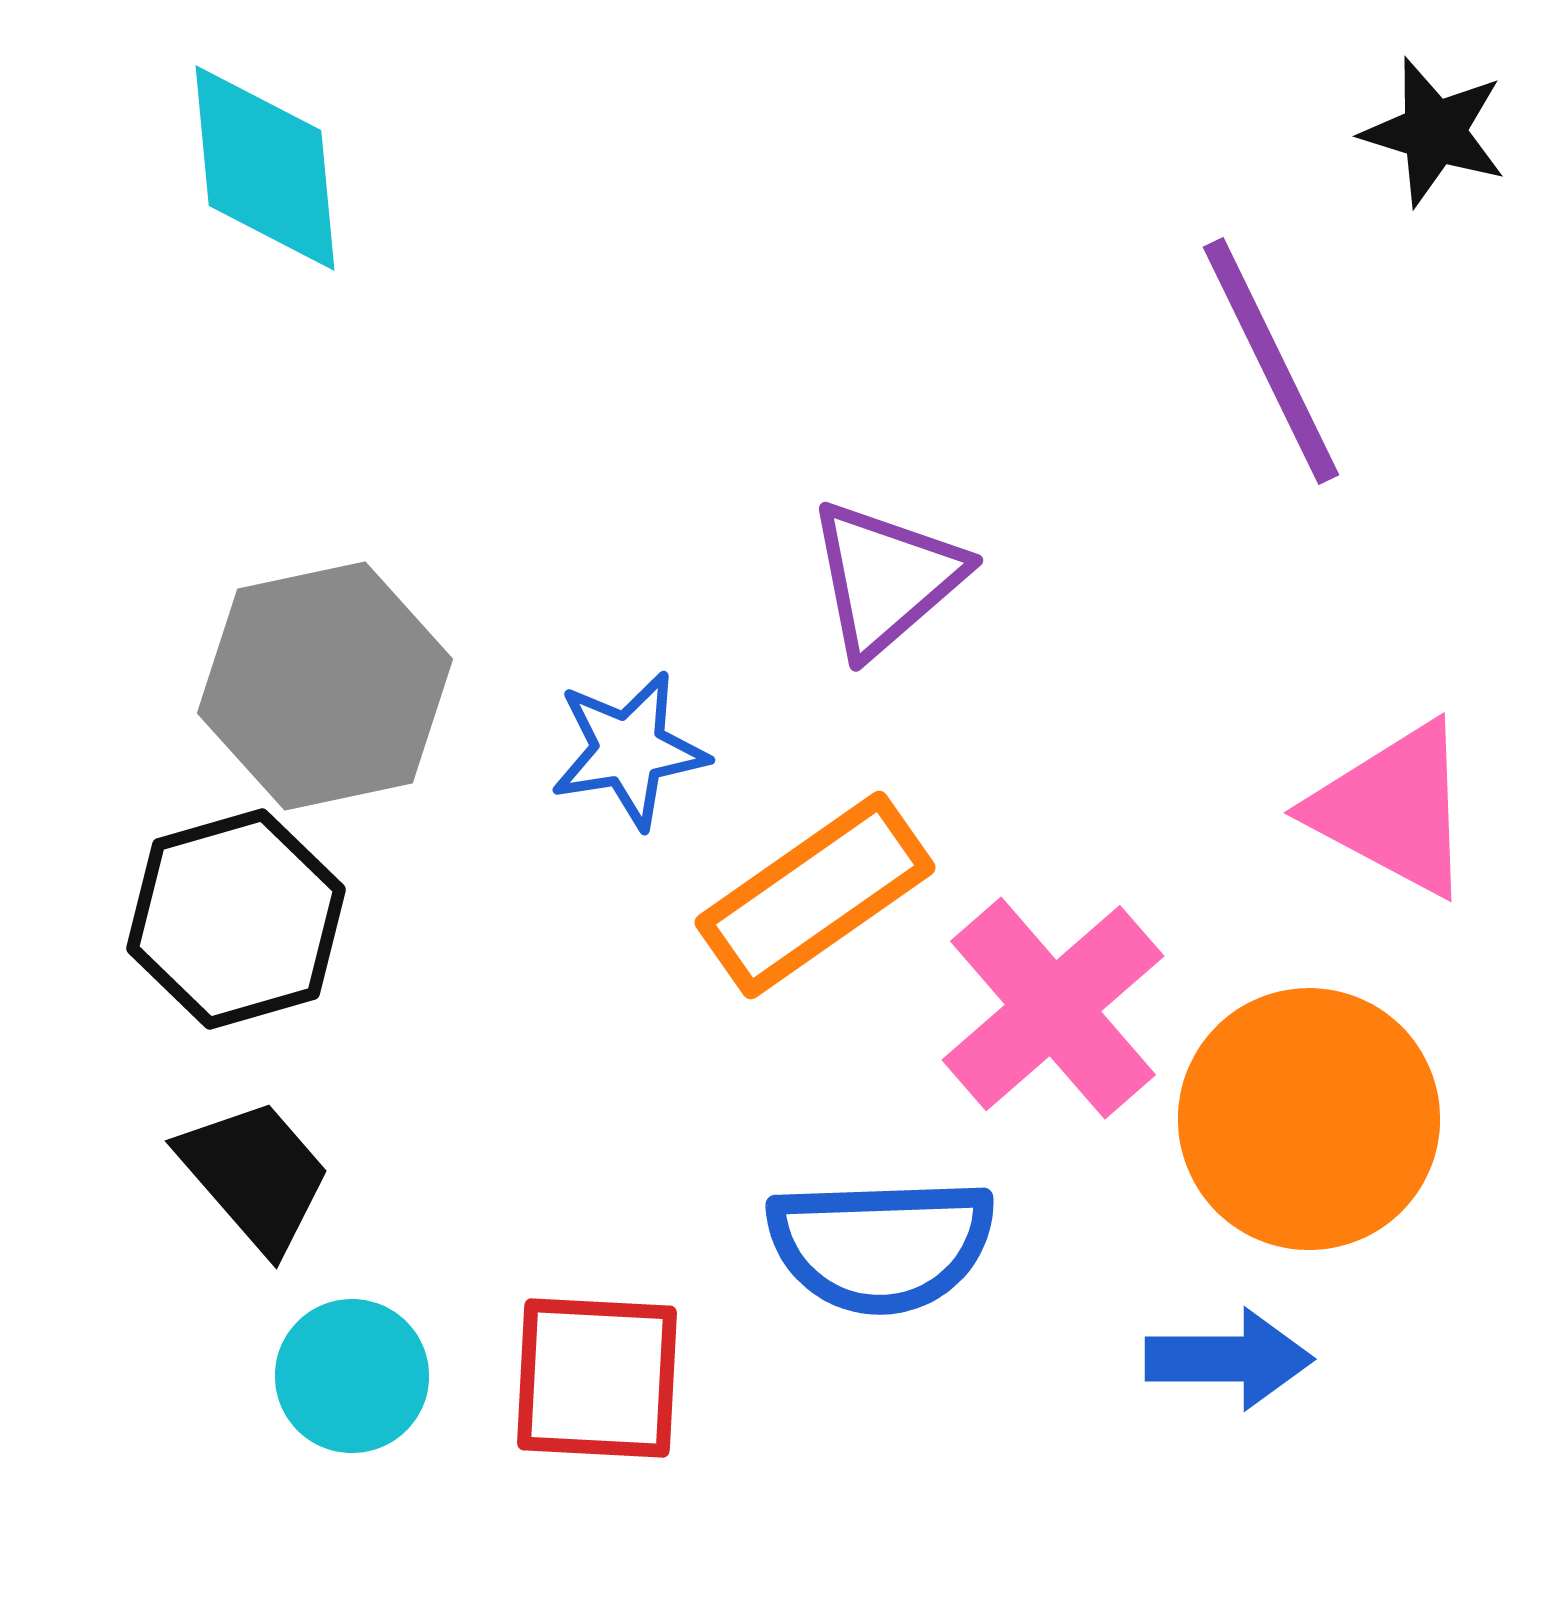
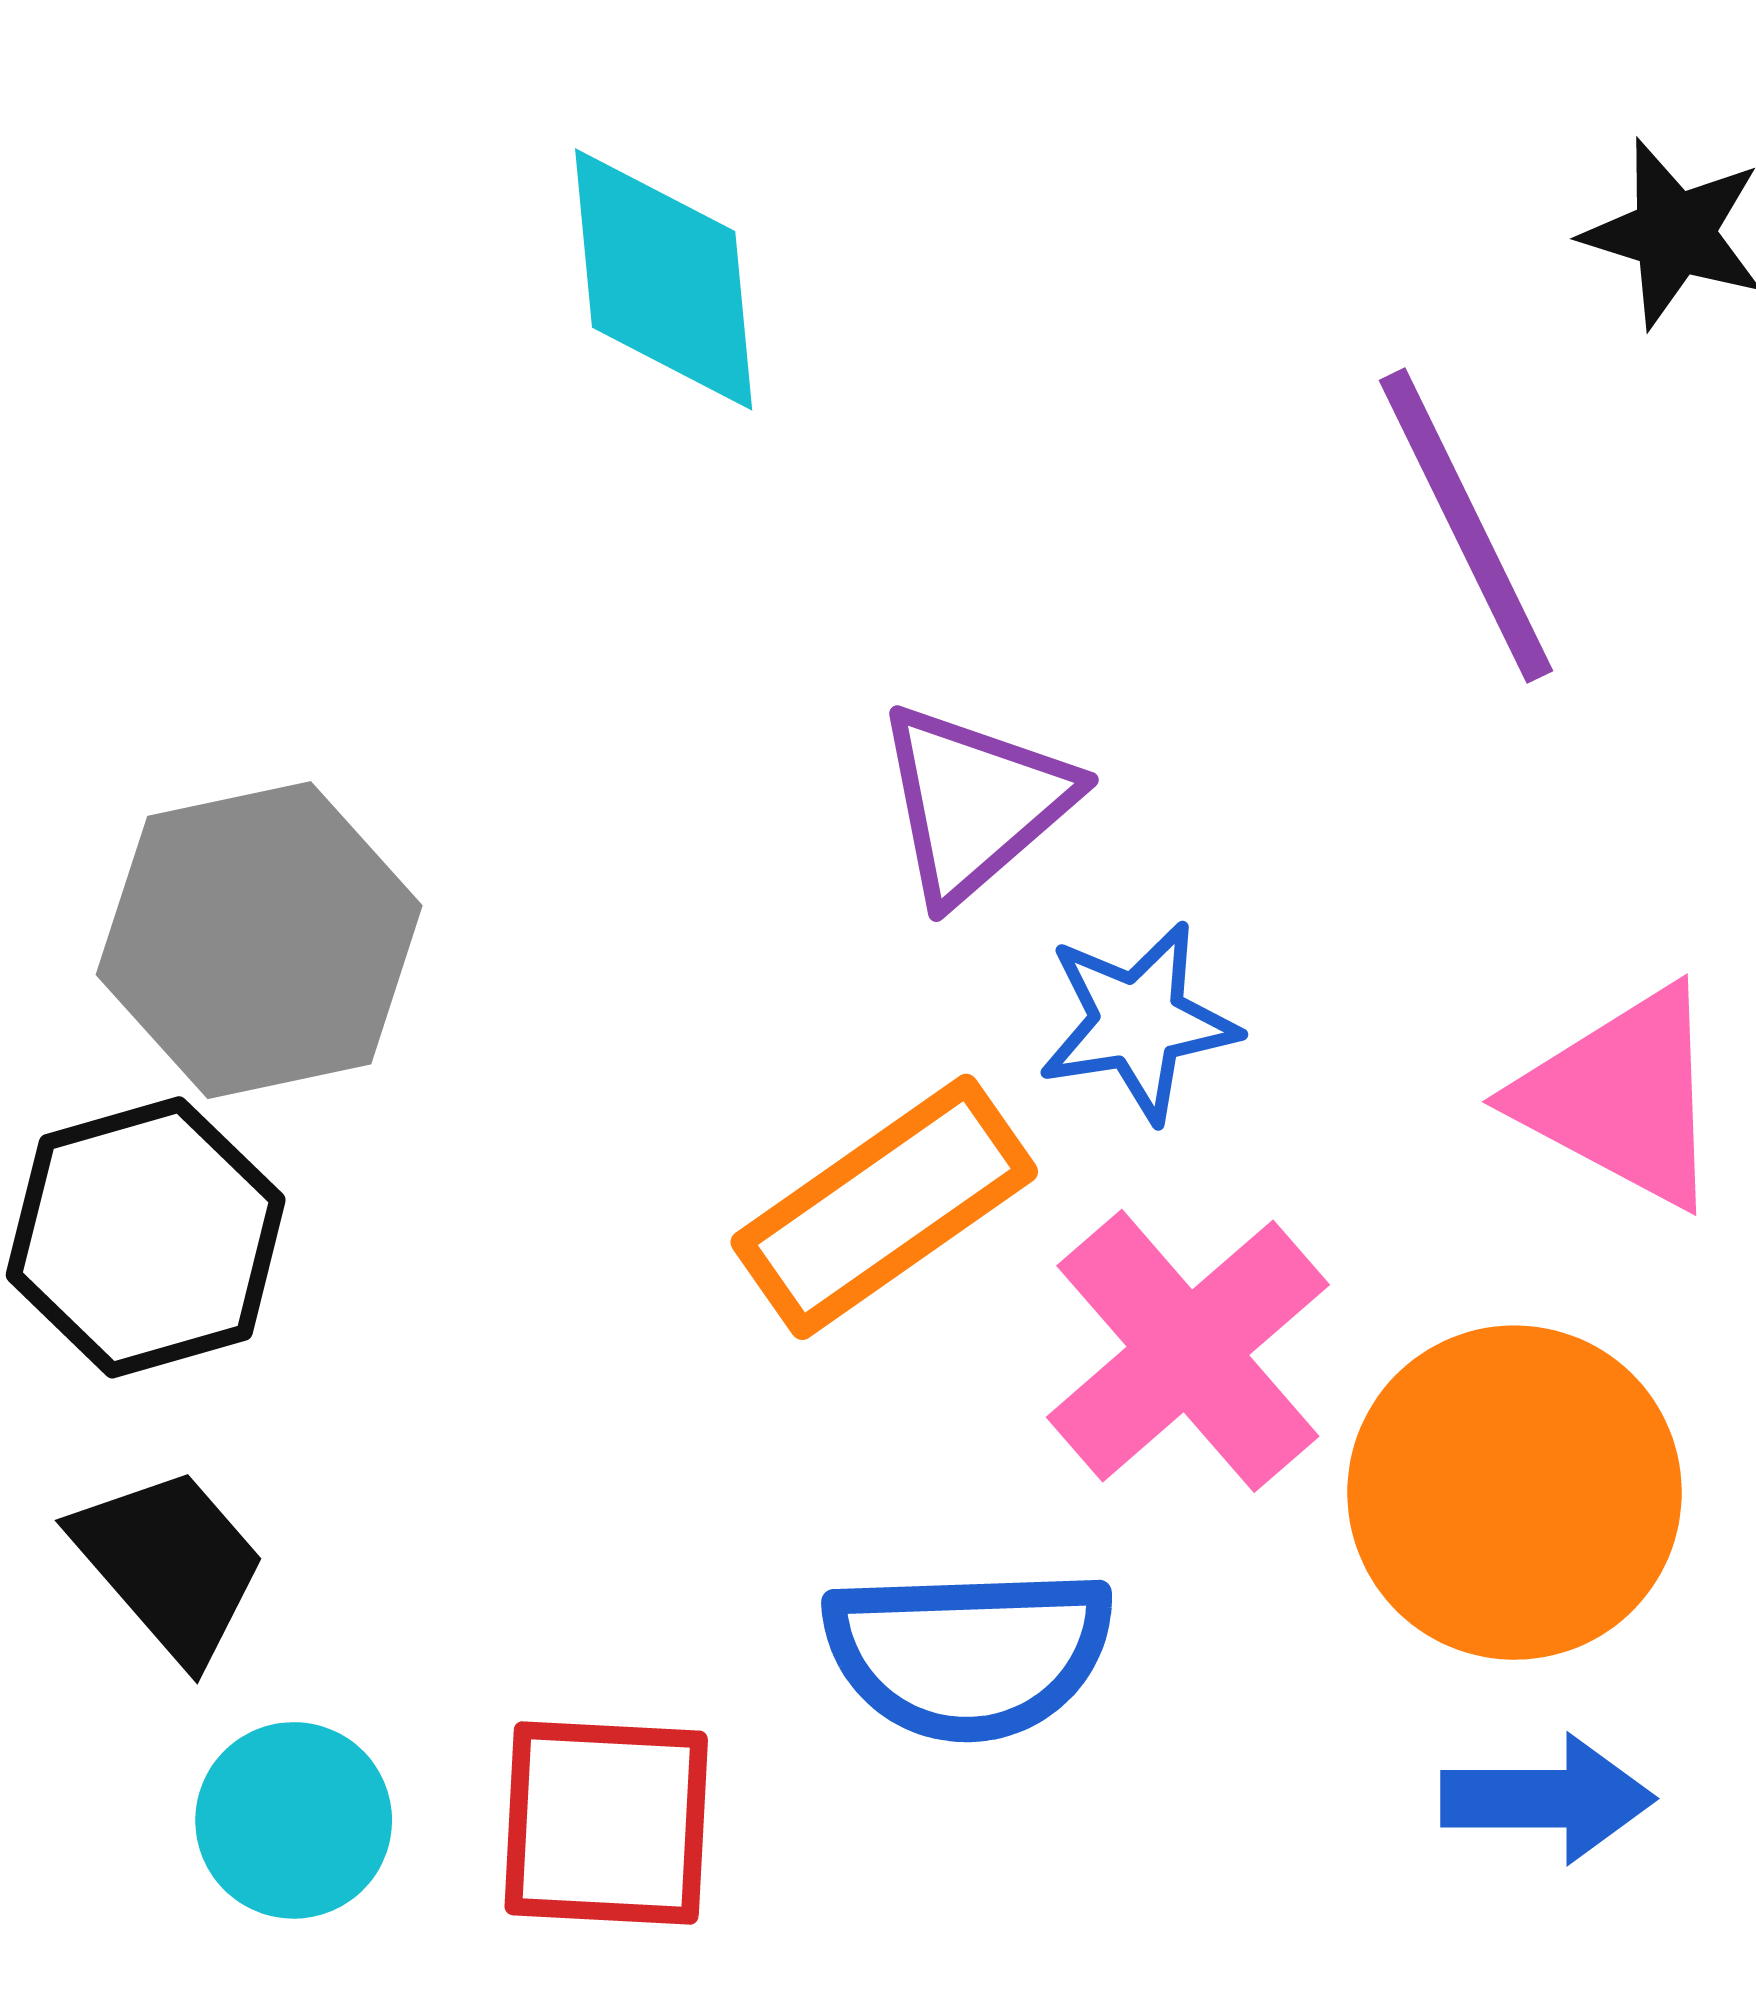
cyan diamond: (265, 168) -> (664, 279), moved
blue star: (629, 750) -> (1138, 1022), moved
blue arrow: (1229, 1359) -> (1548, 1799), moved

